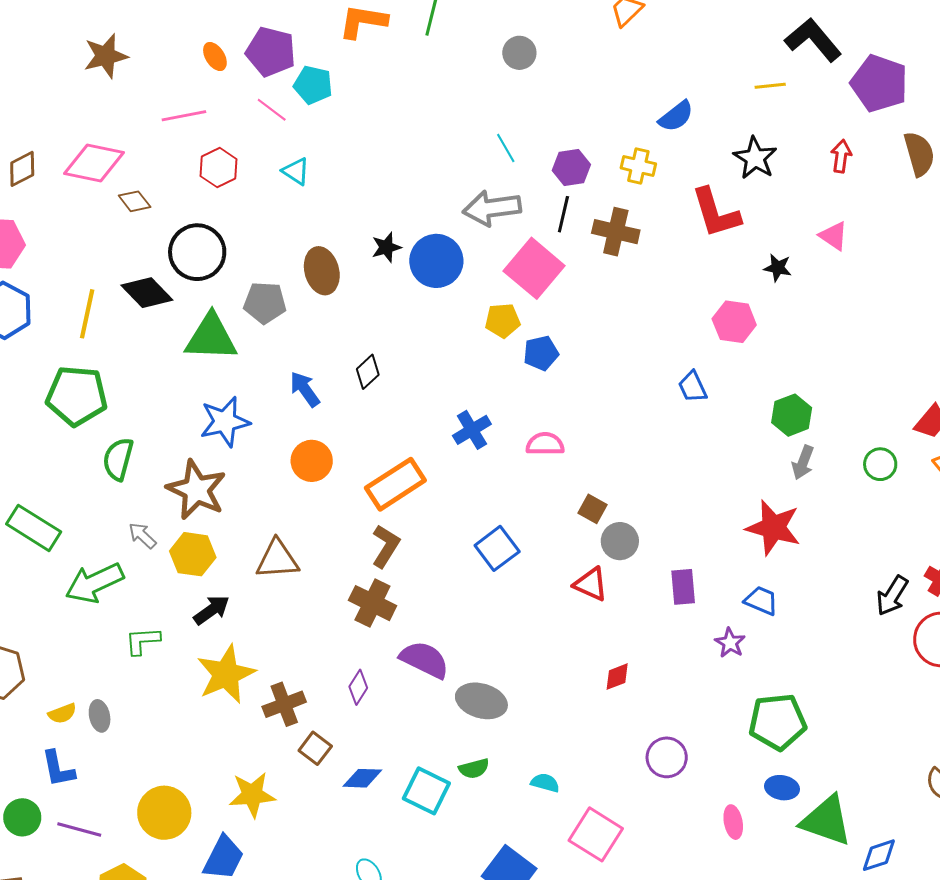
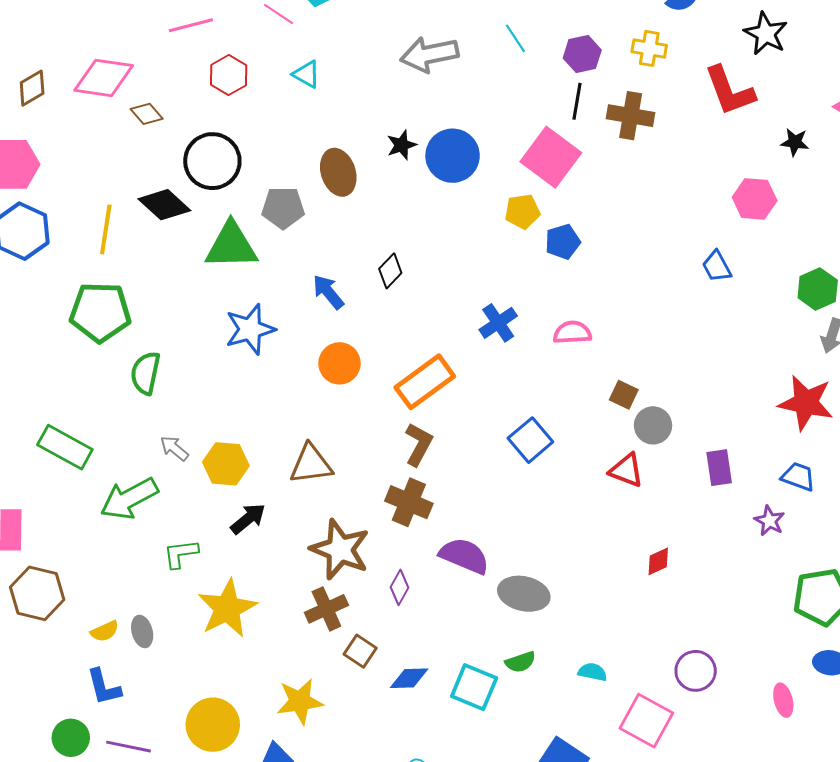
gray arrow: (492, 208) -> (429, 54), moved
brown star: (196, 490) -> (340, 549), moved
yellow star: (226, 674) -> (227, 608), moved
purple circle: (667, 757) -> (696, 671), moved

